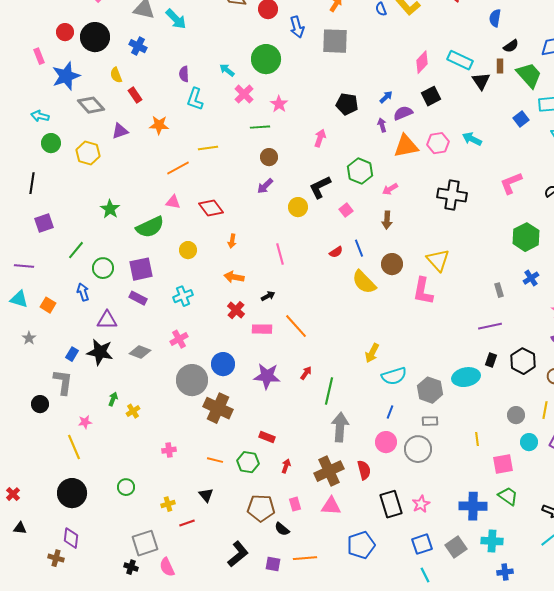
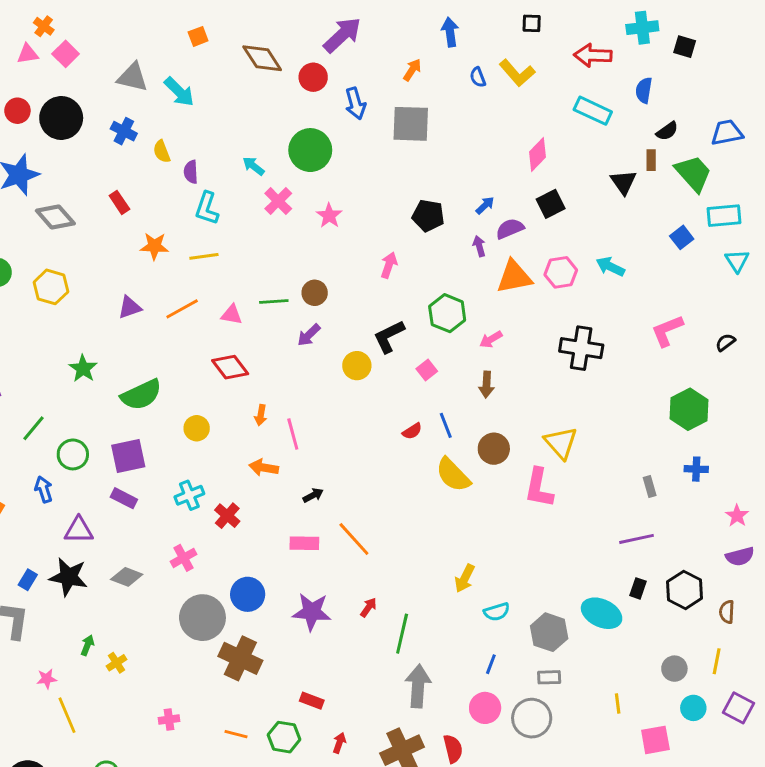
cyan rectangle: (460, 60) -> (593, 111), moved
yellow semicircle: (116, 75) -> (162, 151), moved
green line: (260, 127) -> (274, 302), moved
purple triangle: (120, 131) -> (130, 307), moved
yellow line: (208, 148) -> (204, 256), moved
pink triangle: (173, 202) -> (232, 315), moved
pink line: (280, 254) -> (293, 434), moved
blue cross: (531, 278) -> (696, 469), turned 35
red cross: (236, 310) -> (227, 516), moved
cyan semicircle: (394, 376) -> (497, 612), size x0.7
cyan ellipse: (466, 377) -> (602, 613), turned 36
yellow line: (74, 447) -> (67, 715), moved

